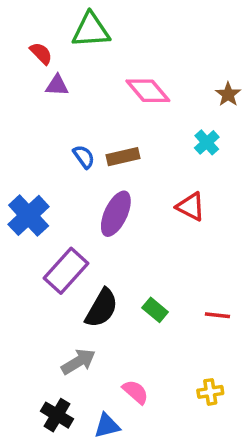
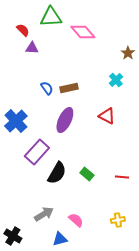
pink diamond: (148, 91) -> (83, 32), moved
gray arrow: (78, 362) -> (44, 214), moved
black cross: (57, 415) -> (13, 236), moved

